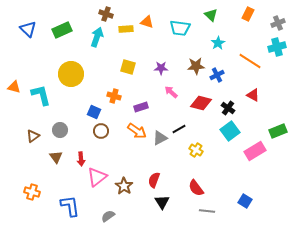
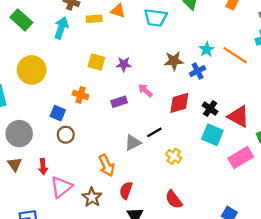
green rectangle: (62, 30) -> (21, 20), turned 66
cyan star: (218, 43) -> (207, 49), moved
purple star: (161, 68) -> (124, 64), moved
red triangle: (253, 95) -> (238, 117), moved, size x1.5
red diamond: (201, 103) -> (179, 103), turned -30
purple rectangle: (141, 107) -> (119, 102), moved
gray circle: (60, 130) -> (19, 134), size x1.5
orange arrow: (137, 131) -> (107, 165), moved, turned 30
cyan square: (230, 131) -> (212, 135), turned -30

